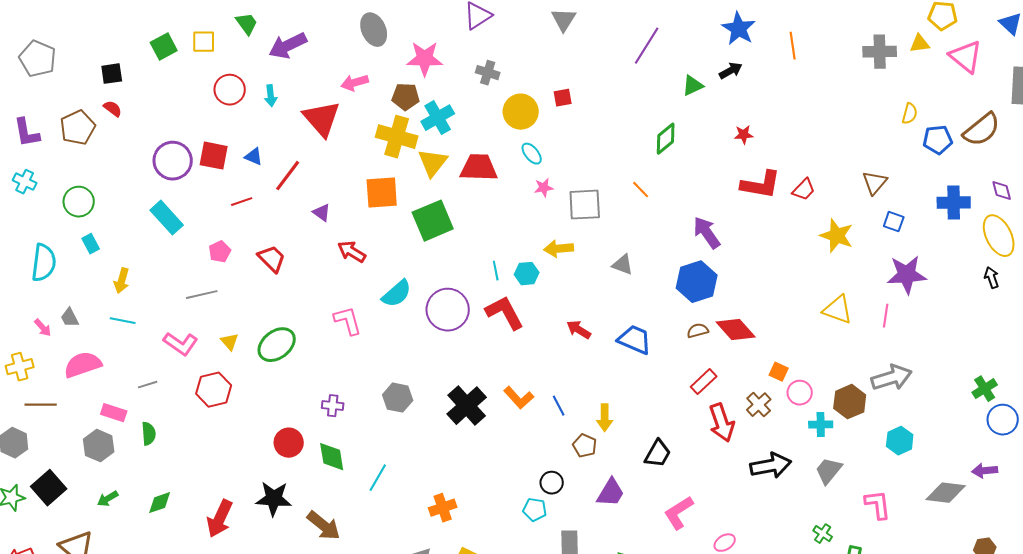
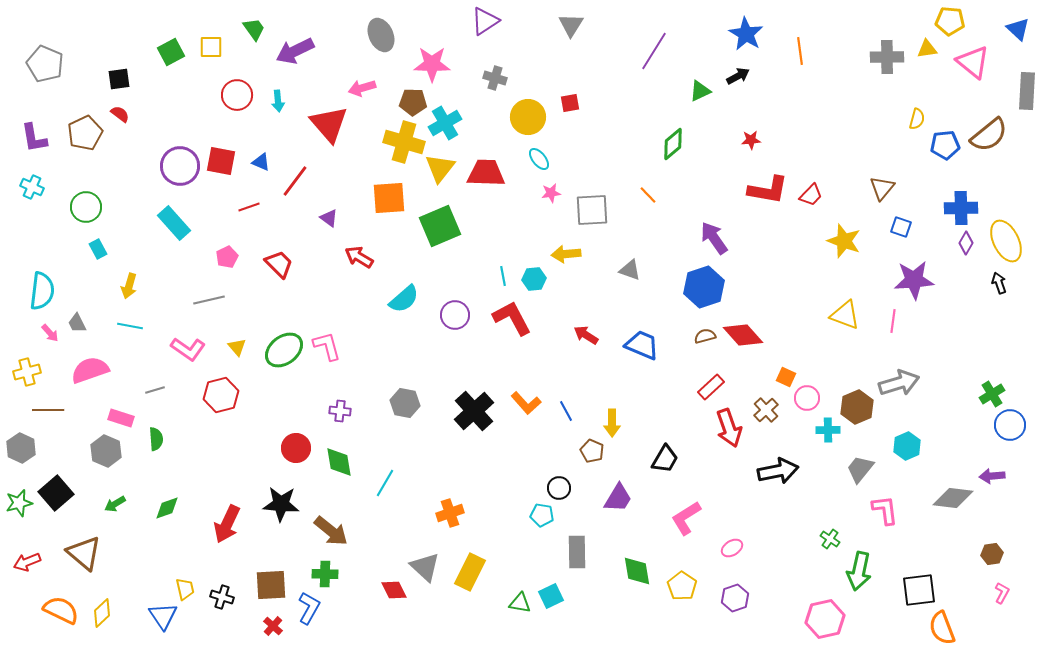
purple diamond: (1002, 191) -> (966, 243), moved, turned 45
cyan semicircle: (44, 263) -> (42, 291), moved
purple circle: (448, 310) -> (455, 315), size x0.7
pink L-shape: (348, 321) -> (327, 346), moved
gray trapezoid: (829, 471) -> (860, 469), moved

